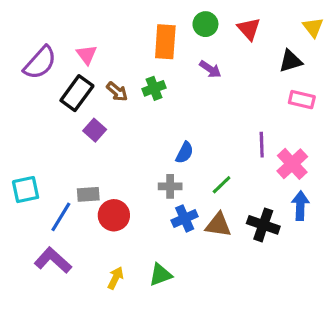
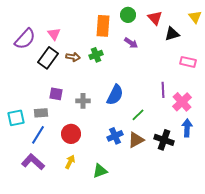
black triangle: (291, 61) -> (172, 34), moved
brown arrow: (117, 92) -> (73, 57), turned -32
purple square: (95, 130) -> (56, 94), moved, turned -32
blue semicircle: (185, 153) -> (115, 95), size x1.5
gray cross: (170, 186) -> (83, 101), moved
gray rectangle: (88, 194) -> (41, 113), moved
brown triangle: (218, 225) -> (136, 140), turned -36
yellow arrow: (116, 278) -> (70, 162), moved

